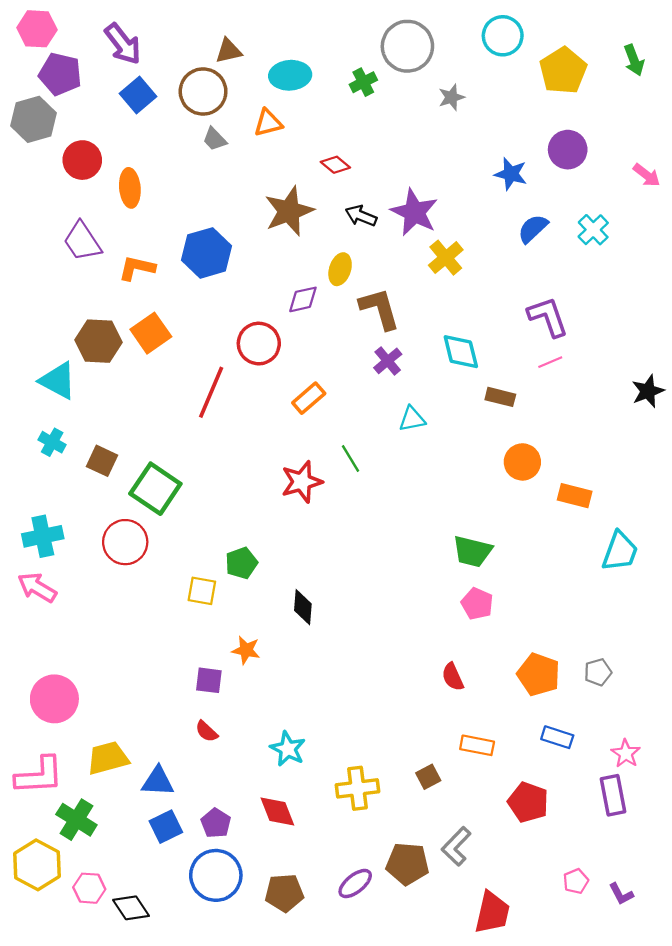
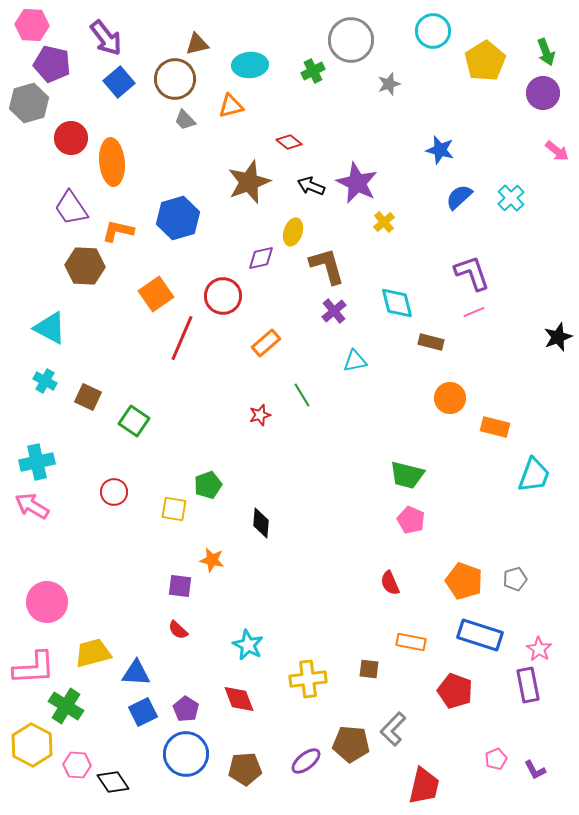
purple circle: (568, 150) -> (543, 93), moved
orange ellipse: (130, 188) -> (112, 162), size x1.4
yellow cross: (446, 258) -> (384, 222), size x0.7
orange square: (151, 333) -> (156, 294), moved
brown hexagon: (99, 341) -> (85, 266), moved
red star: (302, 482) -> (260, 415), size x0.6
green square: (155, 489) -> (134, 421), size x0.7
red circle: (125, 542) -> (114, 492), moved, size x0.7
blue rectangle: (557, 737) -> (480, 635), size x1.6
brown square: (428, 777) -> (369, 669), turned 35

